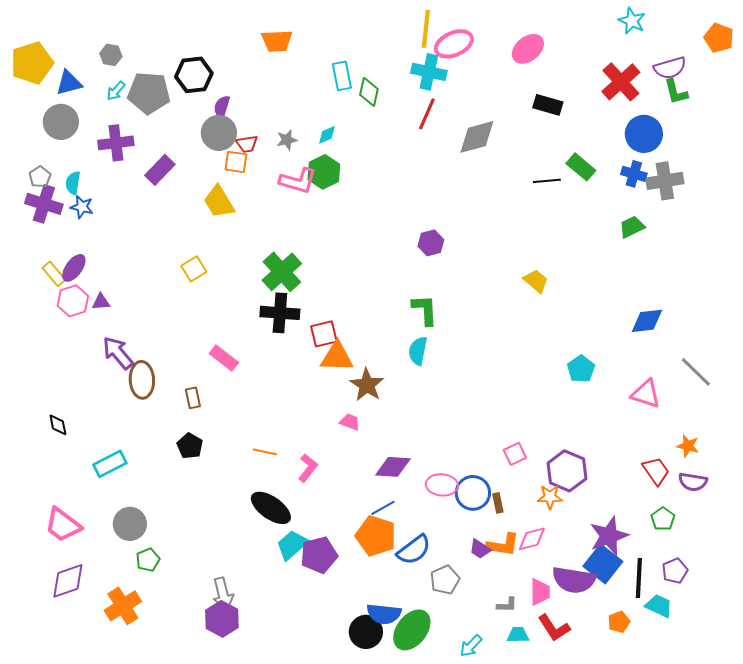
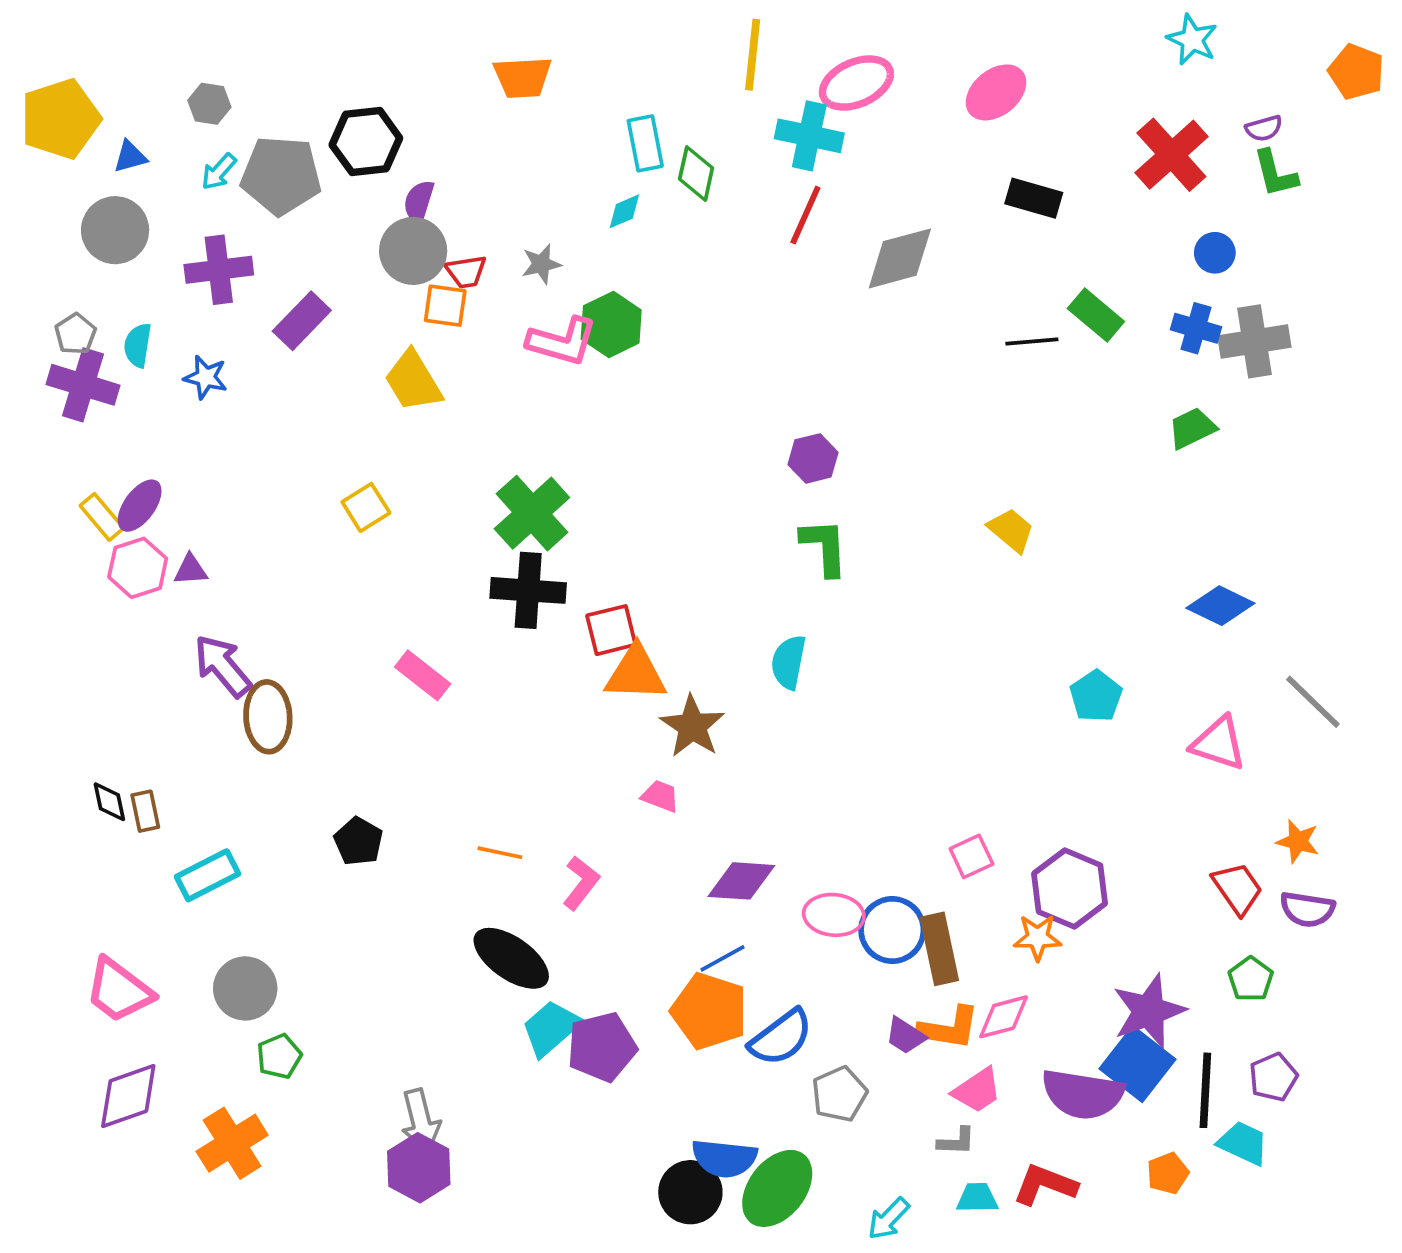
yellow line: (426, 29) -> (753, 55), moved
purple semicircle: (670, 68) -> (1264, 128), size x0.6
blue triangle: (69, 83) -> (130, 157), size x0.7
blue circle: (644, 134) -> (1215, 253), size x0.6
cyan diamond: (327, 135) -> (624, 211), moved
blue star: (82, 207) -> (206, 377), moved
green L-shape: (425, 310) -> (824, 547), moved
blue diamond: (647, 321) -> (1220, 606), turned 32
brown rectangle: (193, 398) -> (145, 811), moved
brown rectangle: (498, 503) -> (939, 949), size x1.8
pink trapezoid: (540, 592) -> (977, 1090), moved, turned 56
red L-shape: (554, 628) -> (1045, 1185), turned 144

